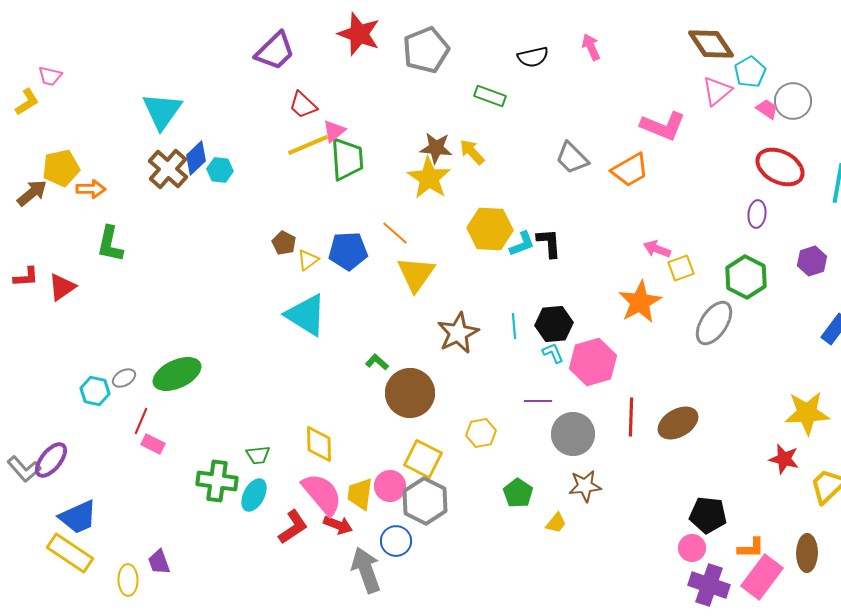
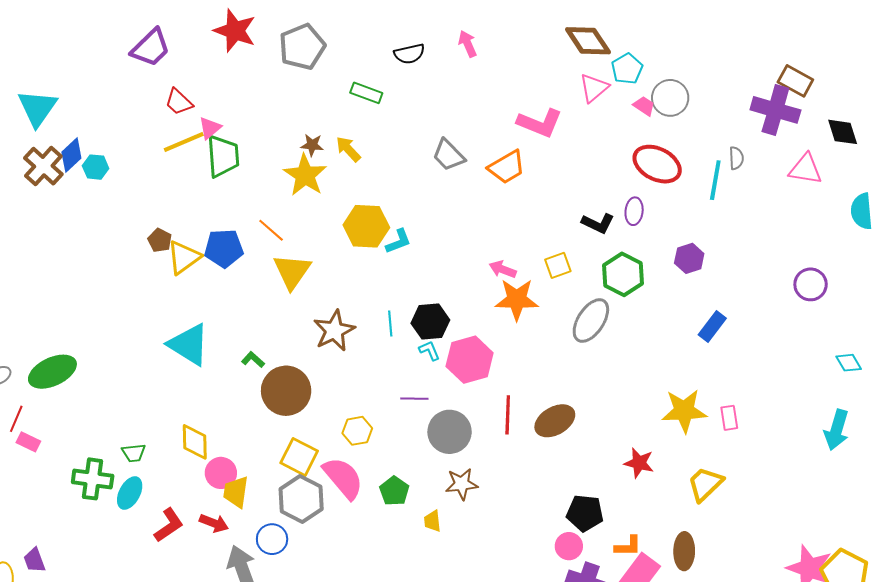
brown star: (436, 148) -> (312, 145), size x0.7
black L-shape: (549, 243) -> (598, 223), moved, turned 120
pink arrow: (657, 249) -> (503, 269), moved
yellow triangle: (308, 260) -> (184, 257), size x1.6
orange star: (640, 302) -> (517, 299), turned 30
cyan triangle: (306, 315) -> (189, 345), moved
red star: (784, 459) -> (639, 463), moved
pink circle: (390, 486) -> (221, 473), moved
pink semicircle: (322, 494) -> (343, 478), moved
yellow trapezoid: (556, 523) -> (432, 521), turned 135

